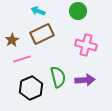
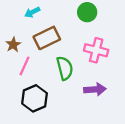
cyan arrow: (38, 11) -> (32, 12), moved, turned -48
pink line: (22, 59) -> (24, 66), turned -48
green semicircle: (58, 77) -> (65, 68), moved

